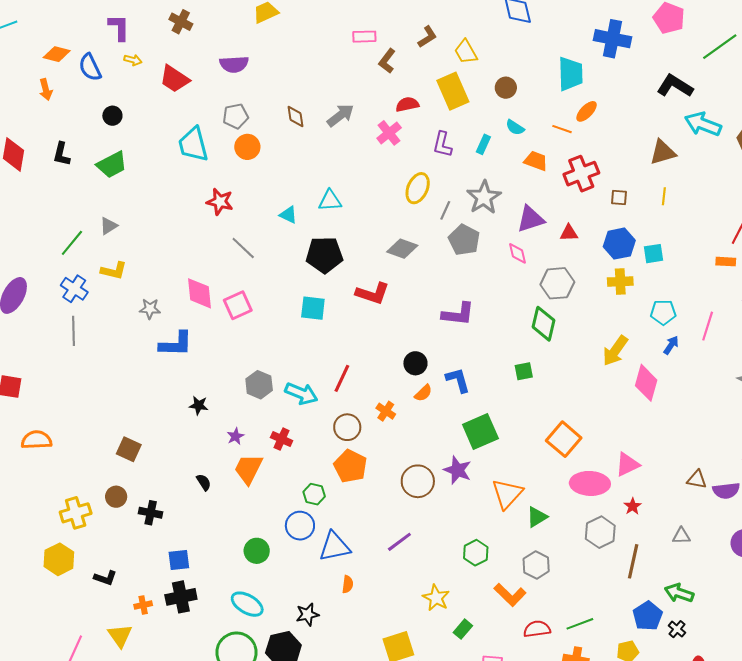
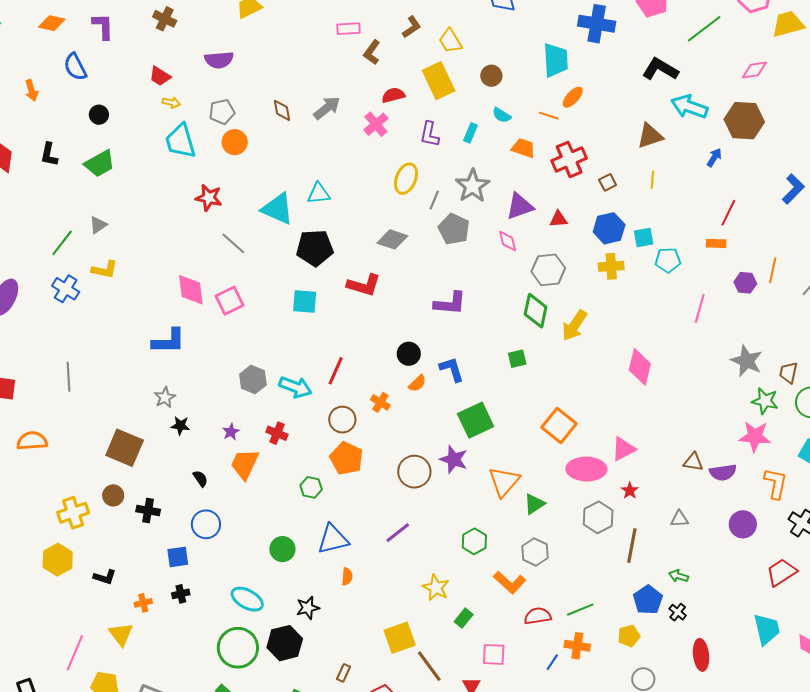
orange diamond: (57, 54) -> (52, 23), moved
yellow arrow: (133, 60) -> (171, 103), moved
red trapezoid: (174, 79) -> (160, 76), size x0.7
brown square: (619, 198) -> (608, 182), turned -30
cyan triangle: (288, 215) -> (277, 209), size x1.8
gray star: (150, 309) -> (165, 397), moved, turned -30
cyan pentagon: (663, 312) -> (668, 260), moved
gray line: (73, 331) -> (69, 377), moved
blue arrow: (671, 345) -> (714, 157), moved
yellow arrow: (615, 351) -> (574, 325), moved
black star: (199, 405) -> (180, 426), moved
brown square: (129, 449) -> (125, 448), size x1.5
blue circle: (300, 526) -> (206, 524), moved
green circle: (257, 551) -> (282, 549), moved
green arrow: (679, 593) -> (679, 576), size x0.7
black cross: (181, 597) -> (181, 594), size x0.6

